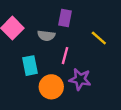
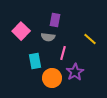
purple rectangle: (65, 18) -> (55, 20), moved
purple star: (80, 79) -> (75, 72), turned 30

